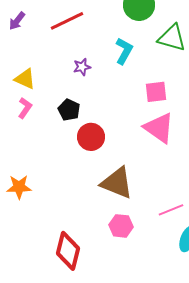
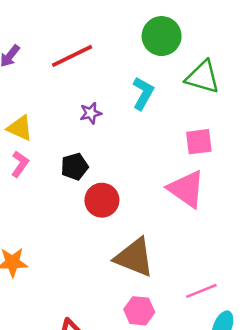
pink square: (156, 92) -> (199, 142), moved
black pentagon: (69, 110) -> (75, 167), turned 30

